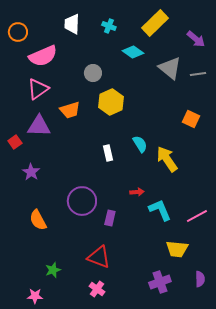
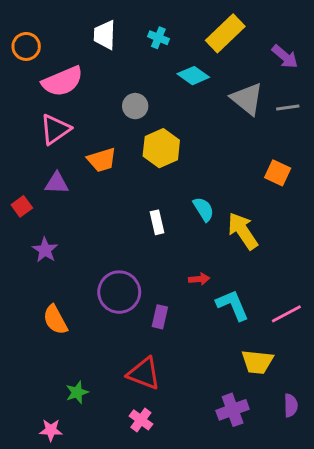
purple triangle: (39, 126) -> (57, 183), size x0.7

